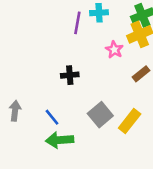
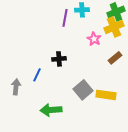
blue line: (52, 117) -> (37, 75), moved, turned 64
yellow rectangle: (130, 121) -> (106, 95), turned 60

